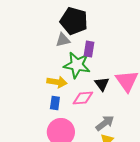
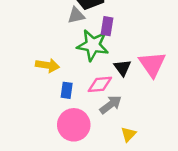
yellow arrow: (57, 82) -> (48, 65), moved
gray arrow: (105, 123) -> (111, 105), moved

